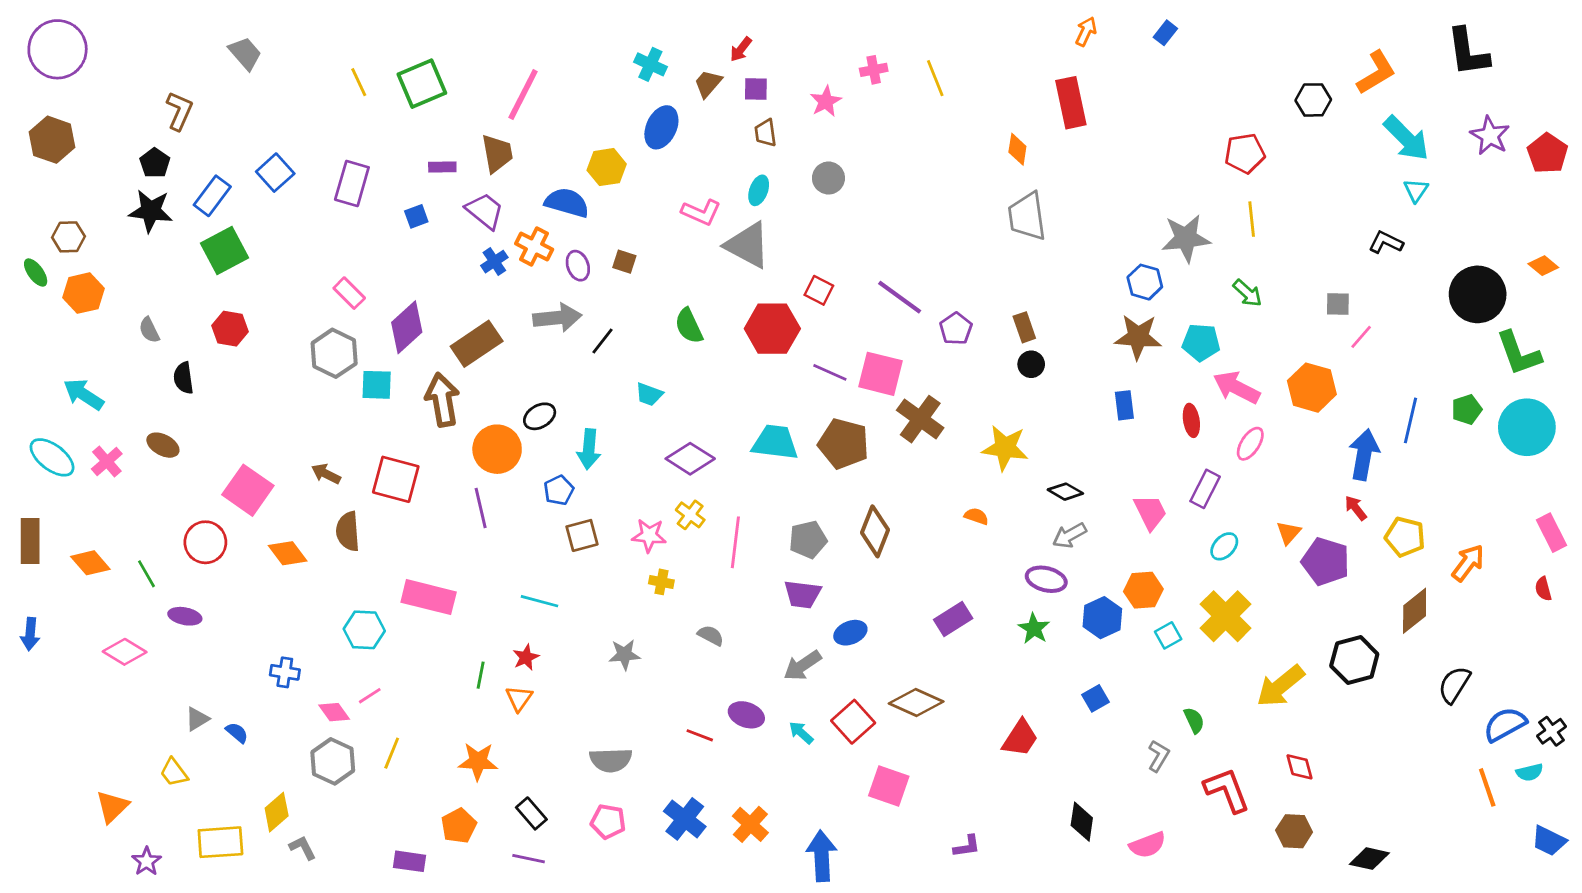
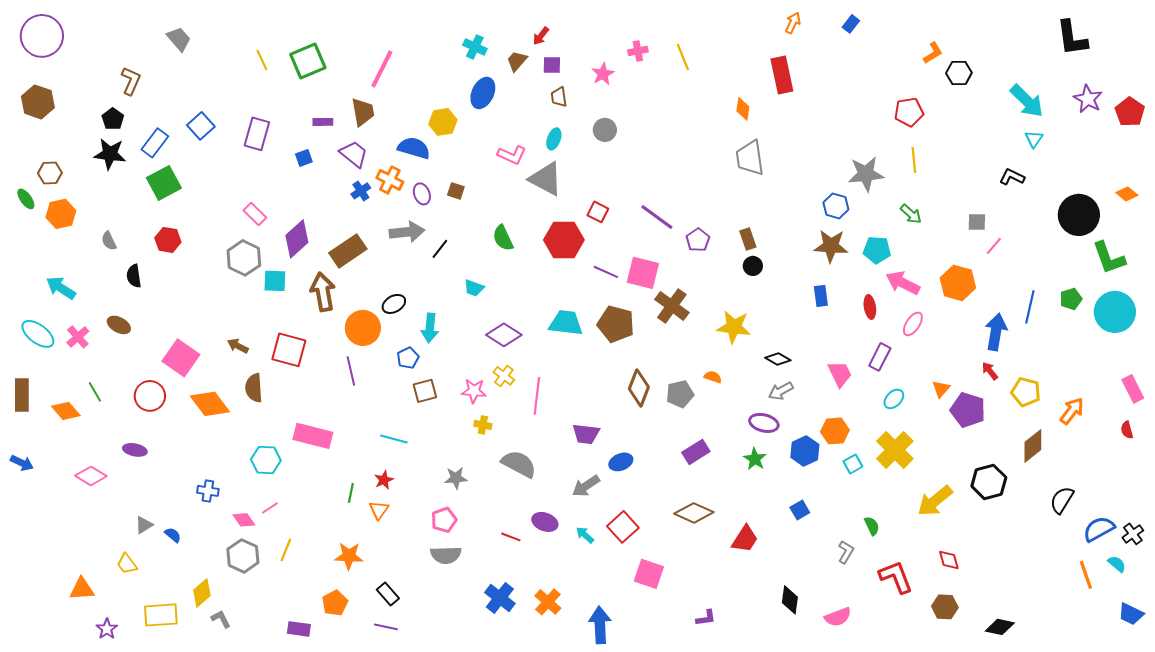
orange L-shape: (1376, 73) -> (933, 53), moved, size x0.7
gray pentagon: (808, 540) -> (680, 394), moved
orange diamond: (288, 553) -> (210, 404), size x1.4
green line: (147, 574) -> (95, 392), moved
blue arrow: (30, 634) -> (22, 463), turned -70
gray semicircle: (711, 635) -> (519, 464), size x1.8
brown diamond: (916, 702) -> (694, 513), moved
cyan semicircle: (1530, 772) -> (1117, 564), turned -126
orange triangle: (112, 807) -> (82, 589), turned 40
pink pentagon: (608, 822) -> (444, 520), moved, turned -30

